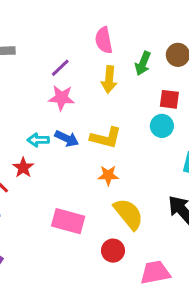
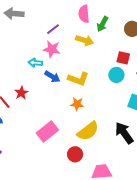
green arrow: (143, 63) -> (102, 24), moved
yellow arrow: (109, 79) -> (85, 40), turned -84
cyan arrow: (38, 140) -> (35, 63), moved
yellow semicircle: (129, 214) -> (88, 131), turned 85
pink rectangle: (68, 221) -> (47, 132), turned -60

